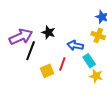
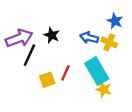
blue arrow: (75, 45) -> (89, 38), moved
cyan rectangle: (89, 61) -> (97, 71), size x1.6

